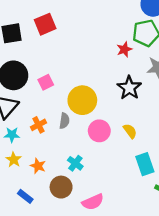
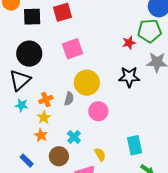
pink square: (46, 82) -> (73, 49), moved, size x1.5
black star: (129, 88) -> (129, 77), turned 30
yellow semicircle: (130, 131) -> (100, 154), moved
yellow star: (14, 160) -> (44, 117), moved

